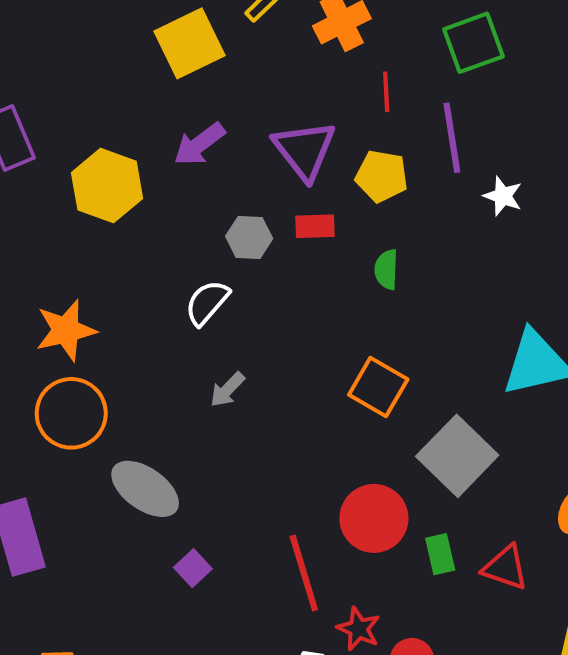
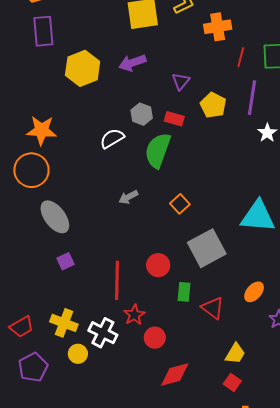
red line: (386, 92) -> (241, 57), moved
purple triangle: (304, 150) -> (181, 81), size x0.6
green semicircle: (386, 269) -> (158, 150), moved, size x1.8
orange square: (378, 387) -> (180, 204), size x0.7
gray arrow: (227, 390) -> (128, 197), moved
red circle: (374, 518) -> (158, 265), size x0.7

